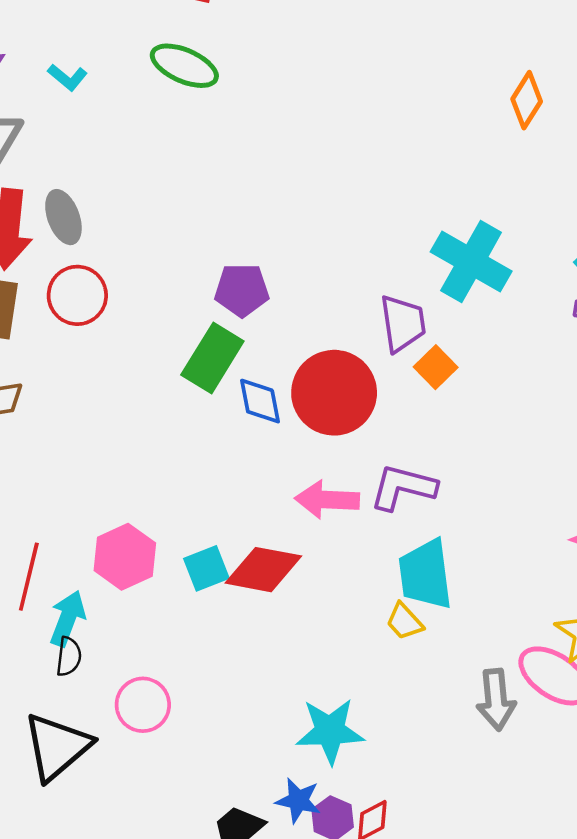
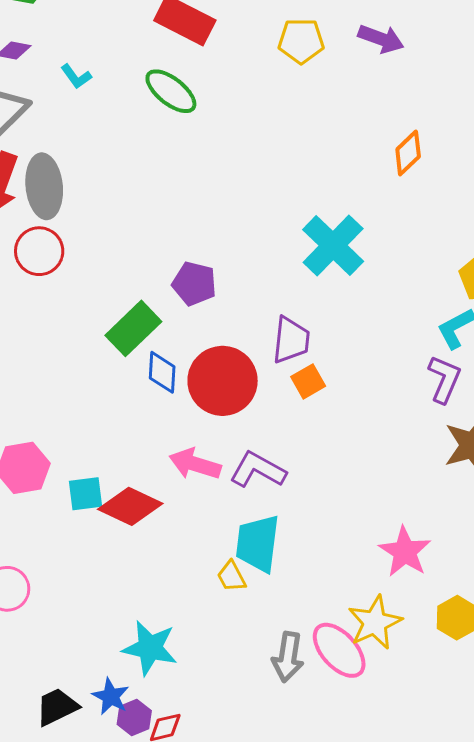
orange diamond: (527, 100) -> (408, 153), moved
gray ellipse: (63, 217) -> (44, 186), size x1.4
cyan cross: (471, 261) -> (333, 245), moved
purple pentagon: (242, 290) -> (194, 284), moved

